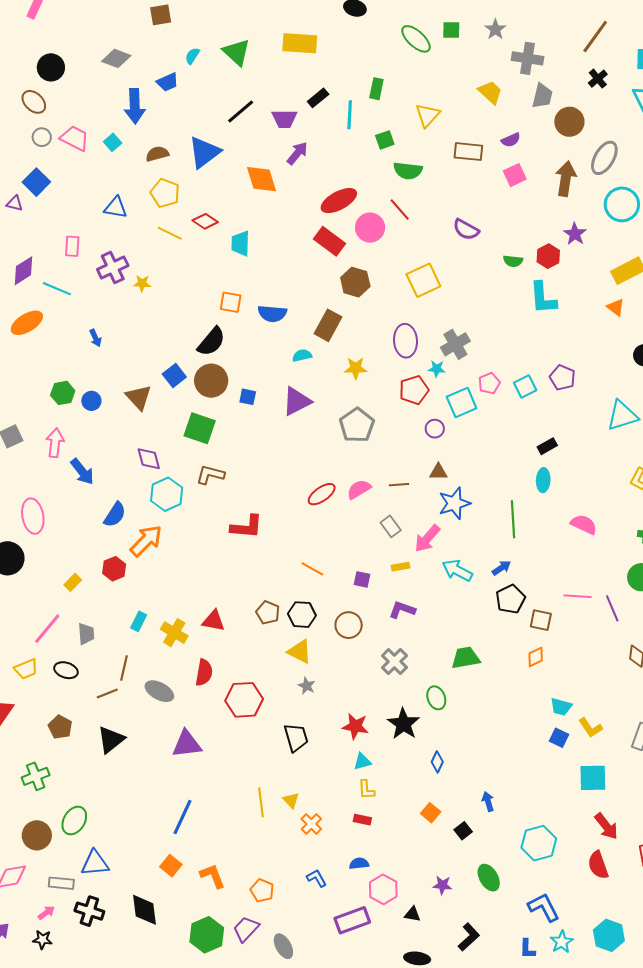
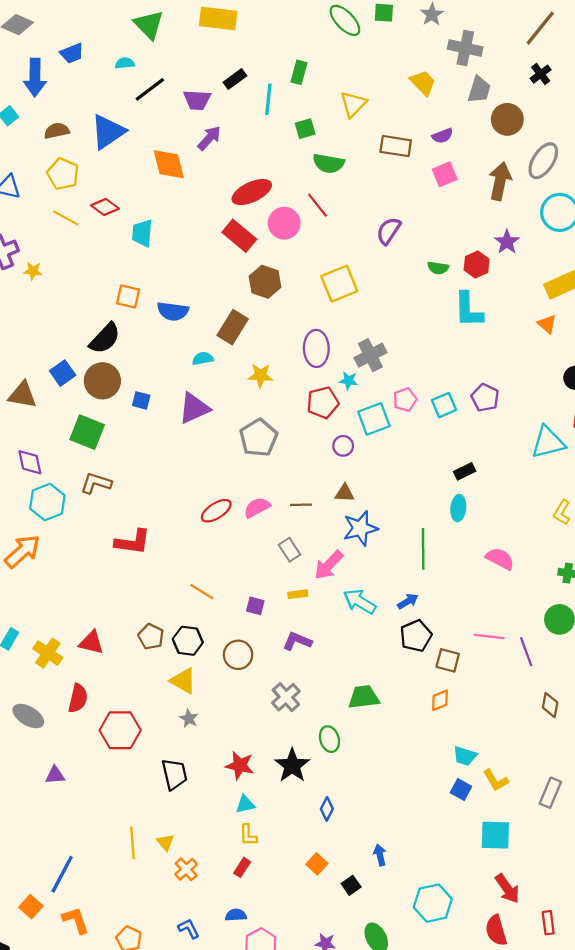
cyan semicircle: (192, 56) -> (125, 63), moved, turned 48
purple semicircle: (466, 230) -> (389, 231), turned 92
brown triangle: (139, 397) -> (22, 395), turned -40
purple triangle: (187, 744) -> (55, 775), size x0.6
blue line: (182, 817) -> (62, 874), moved
red rectangle: (362, 820) -> (242, 867), turned -72

